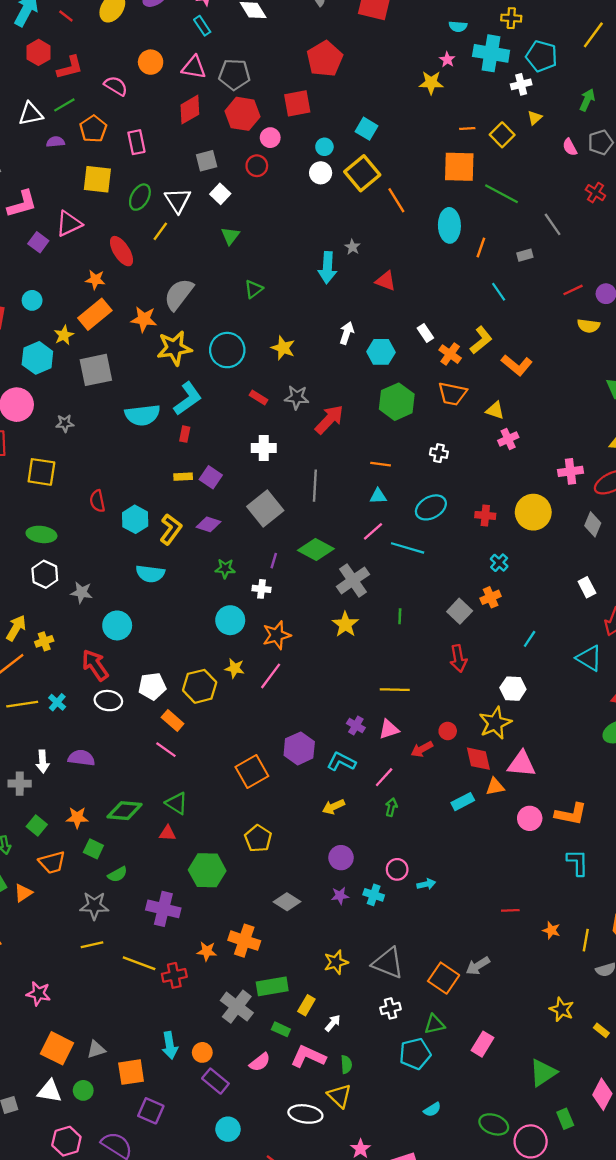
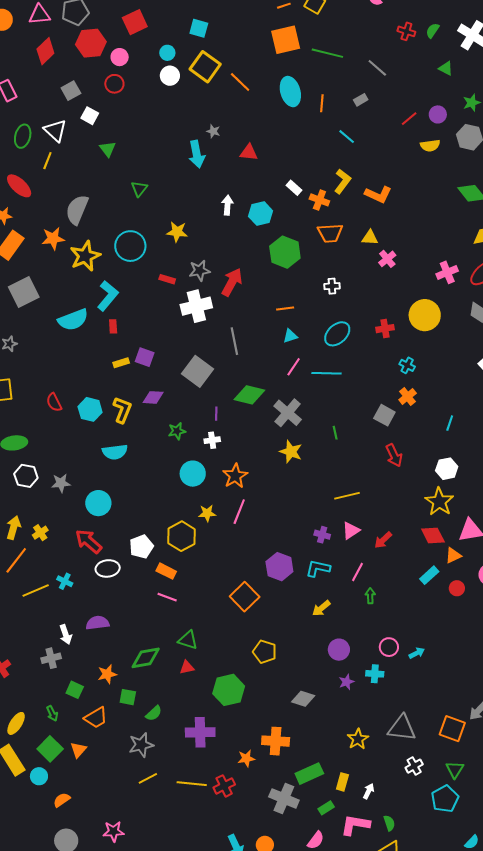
white cross: (264, 448) -> (196, 306), moved, size x1.4
red circle: (448, 731) -> (457, 588), moved
green triangle: (434, 1024) -> (455, 770), turned -30
green rectangle: (281, 1029) -> (326, 808), turned -42

